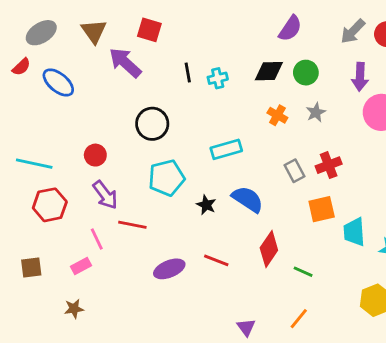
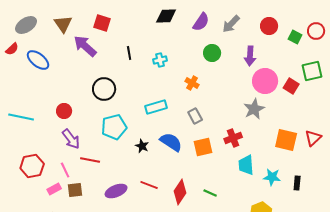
gray arrow: (353, 31) -> (231, 24), moved
black diamond: (269, 71) -> (166, 16), moved
cyan cross: (218, 78) -> (160, 60), moved
gray star: (316, 112) -> (254, 109), moved, size x1.5
red cross: (329, 165) -> (233, 138), moved
gray rectangle: (294, 171) -> (195, 116), moved
red hexagon: (50, 205) -> (32, 166), moved
orange square: (322, 209) -> (203, 147), moved
red diamond: (269, 249) -> (180, 192), moved
brown square: (31, 267) -> (75, 190), moved

